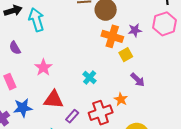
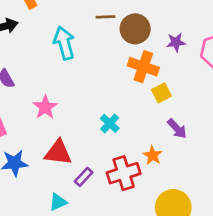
cyan arrow: (36, 20) -> (64, 43), moved
purple star: (135, 30) -> (176, 42), moved

